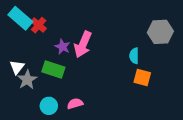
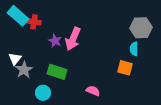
red cross: (39, 25) -> (34, 22), turned -32
cyan semicircle: (134, 56) -> (134, 49), moved
green rectangle: (53, 69) -> (57, 72), moved
pink semicircle: (75, 104) -> (93, 91), moved, turned 40

